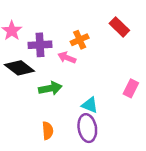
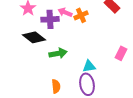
pink arrow: (67, 58) -> (65, 12), moved
cyan triangle: (90, 105) -> (89, 66), turned -32

